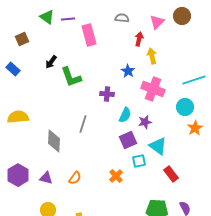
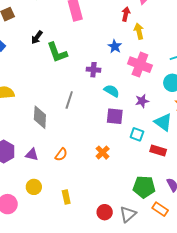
cyan semicircle: (125, 115) -> (112, 91), turned -84
purple star: (145, 122) -> (142, 101), moved
purple square: (128, 140) -> (115, 116), turned 30
cyan triangle: (158, 146) -> (163, 122), moved
cyan square: (139, 161) -> (137, 134), moved, turned 32
red rectangle: (171, 174) -> (158, 151), turned -35

